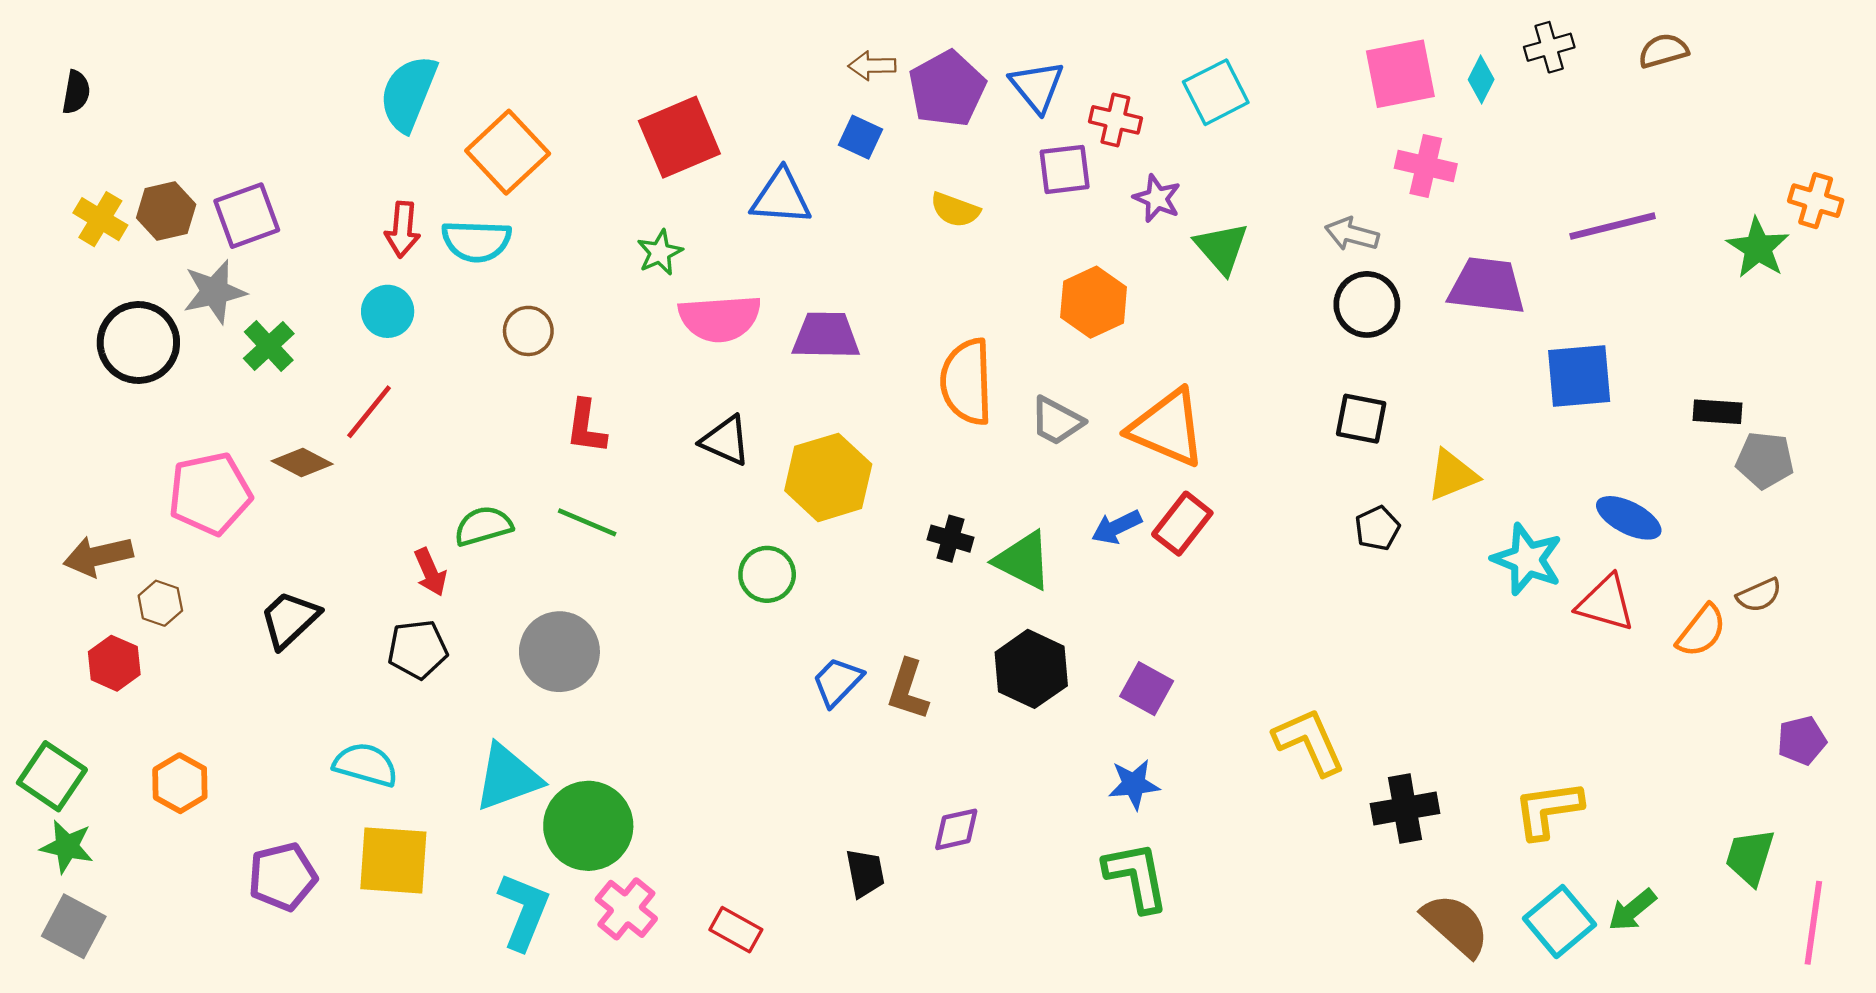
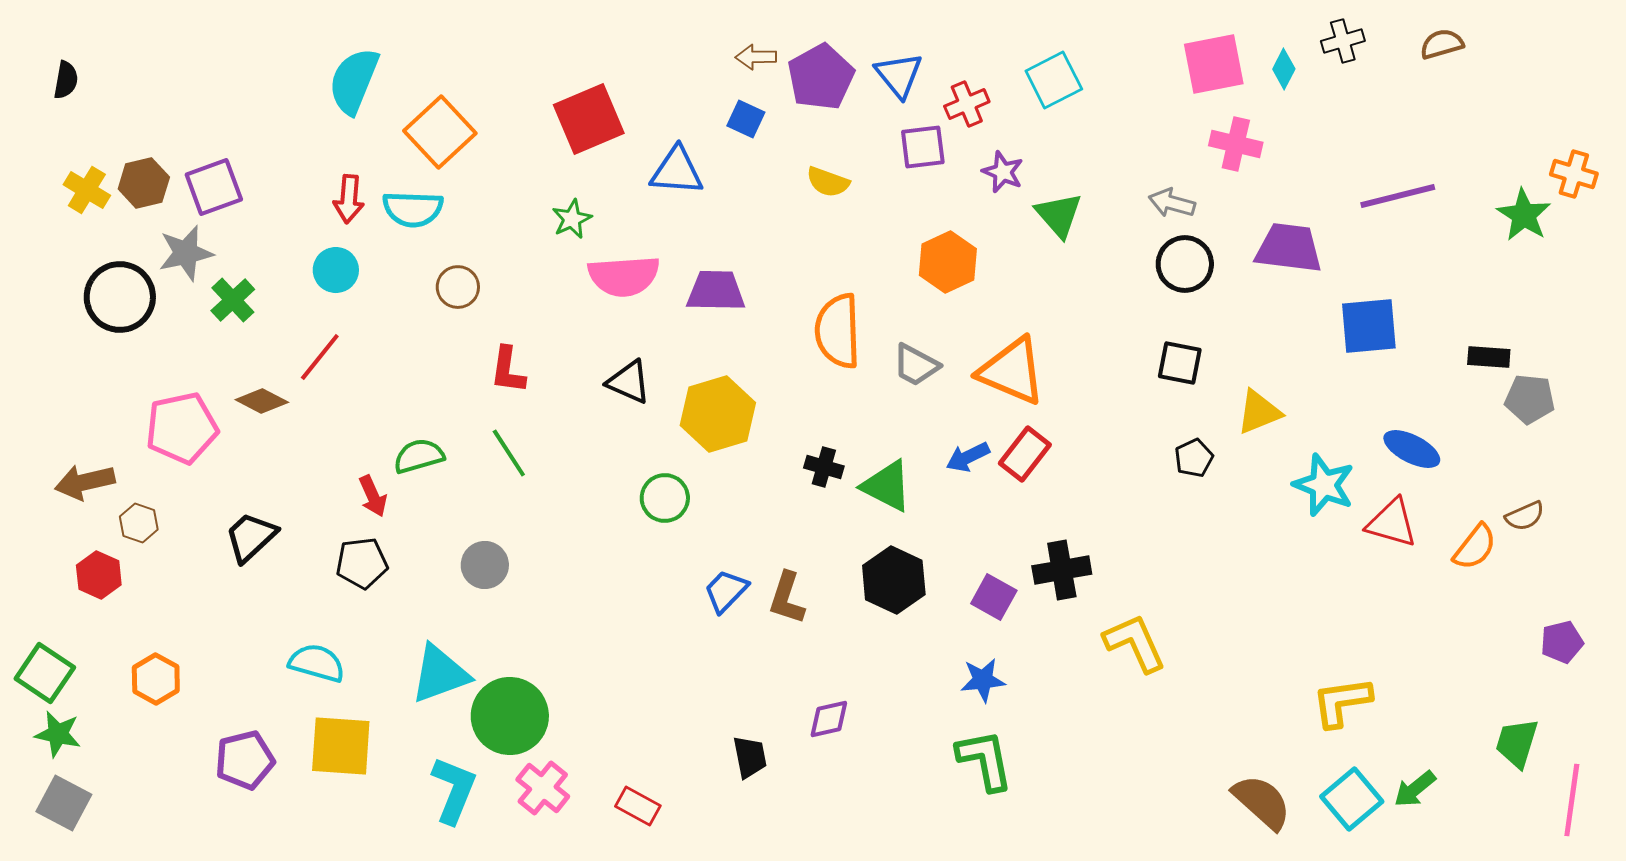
red cross: (1115, 120) -> (967, 104), turned -36
green line: (587, 522) -> (509, 453), turned 34
gray circle: (559, 652) -> (485, 565), size x0.7
black cross: (1405, 809) -> (1062, 570), moved

